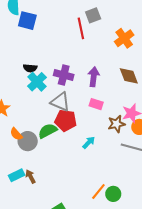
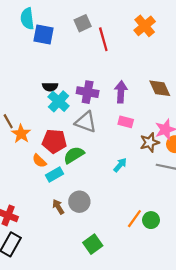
gray square: (93, 15) -> (83, 23), moved
orange cross: (124, 38) -> (145, 26), moved
red pentagon: (66, 120) -> (54, 141), moved
gray circle: (28, 141) -> (79, 202), moved
cyan rectangle: (17, 175) -> (55, 174), moved

